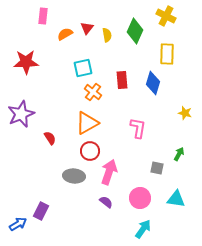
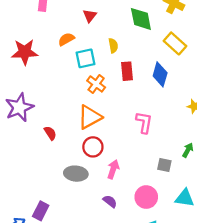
green diamond: (135, 31) -> (141, 19), turned -35
orange semicircle: (65, 34) -> (66, 39), moved
yellow semicircle: (107, 35) -> (113, 46), moved
yellow rectangle: (167, 54) -> (175, 43), turned -50
pink arrow: (109, 172) -> (113, 169), size x0.7

